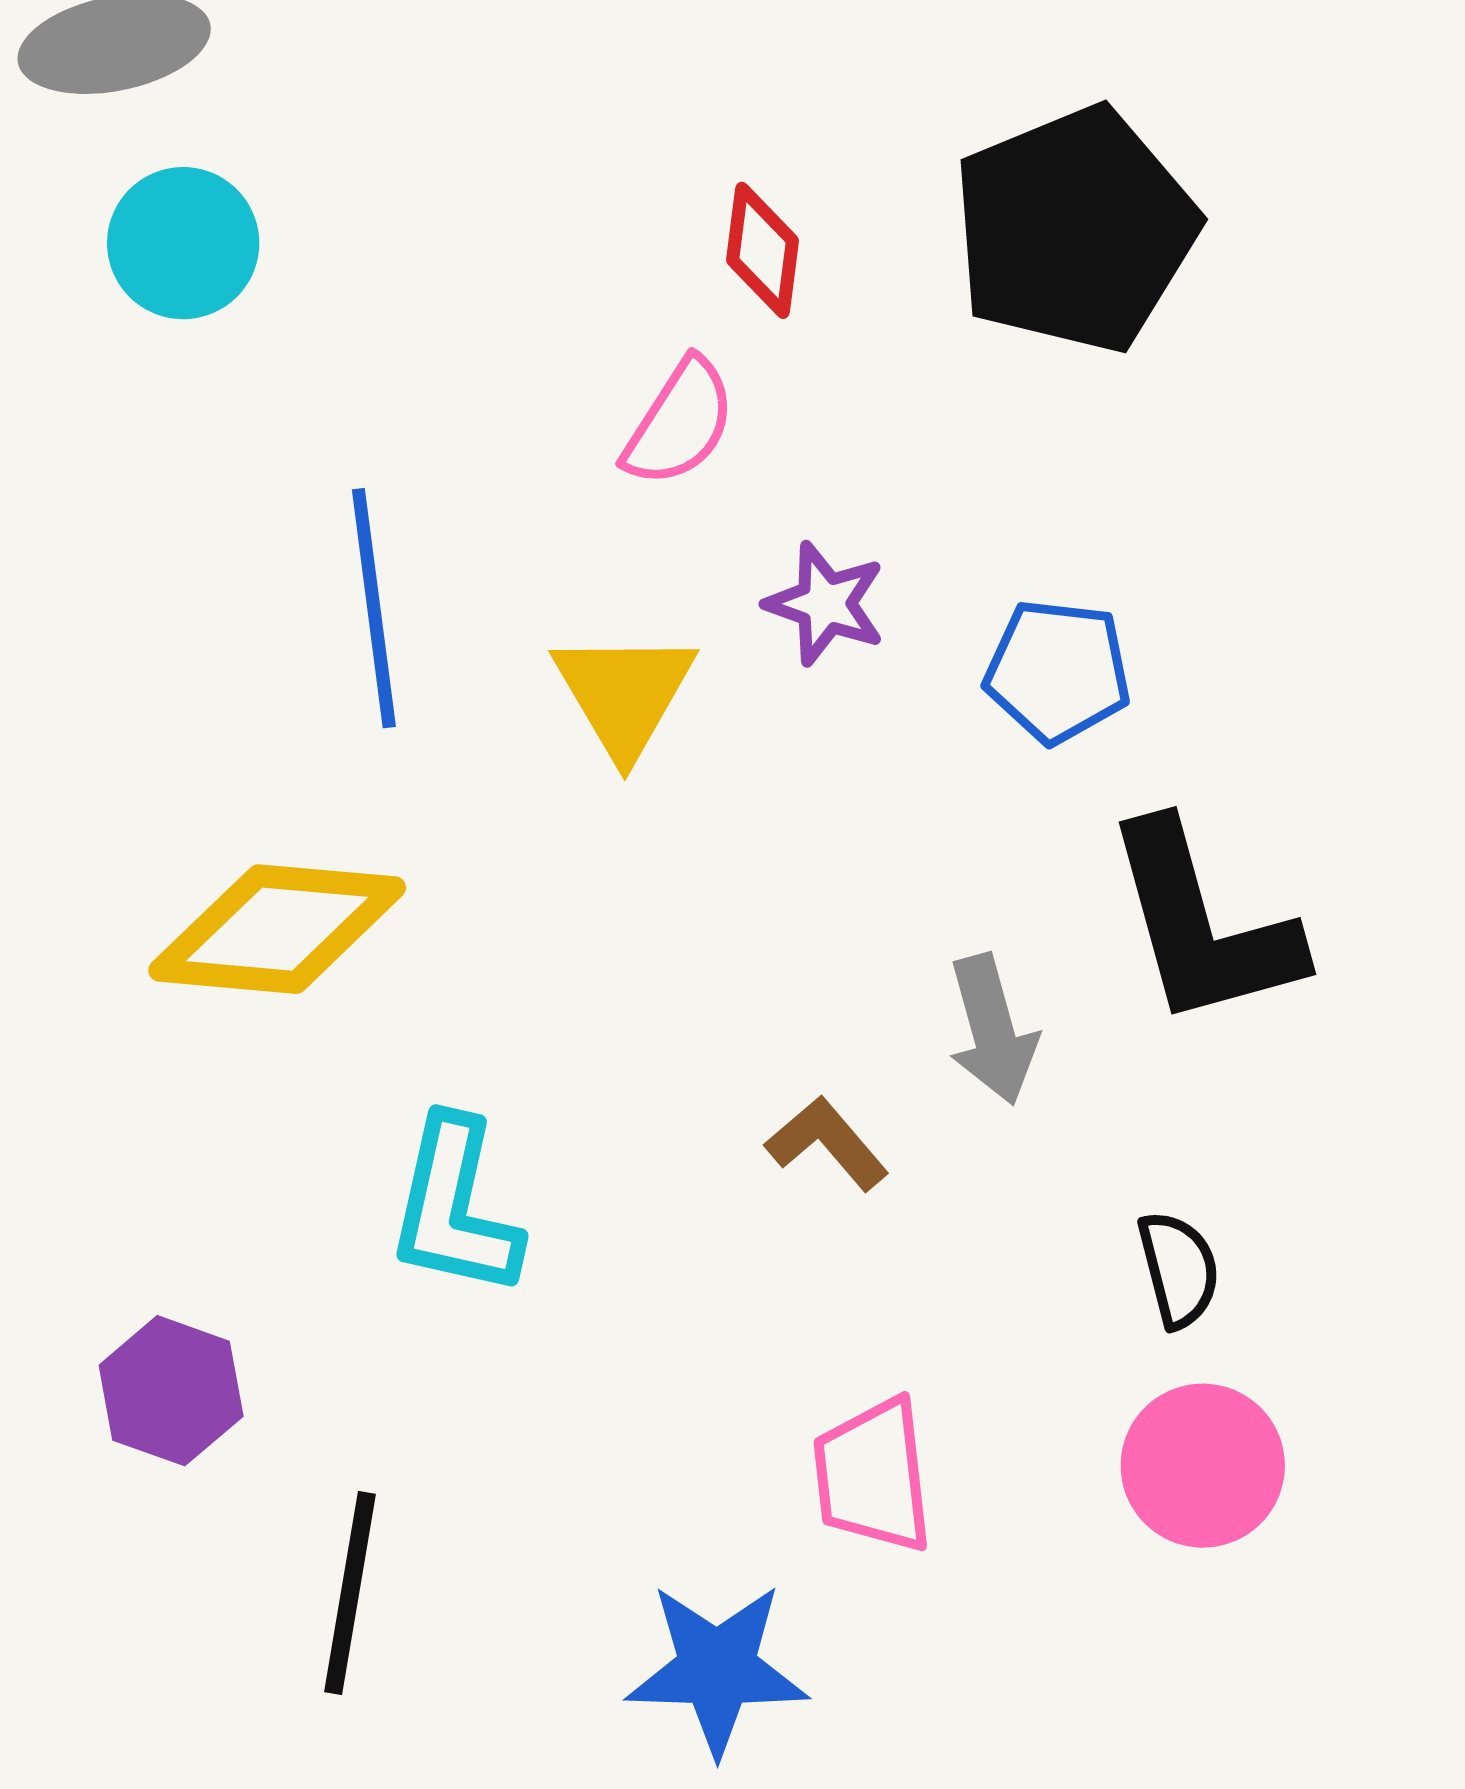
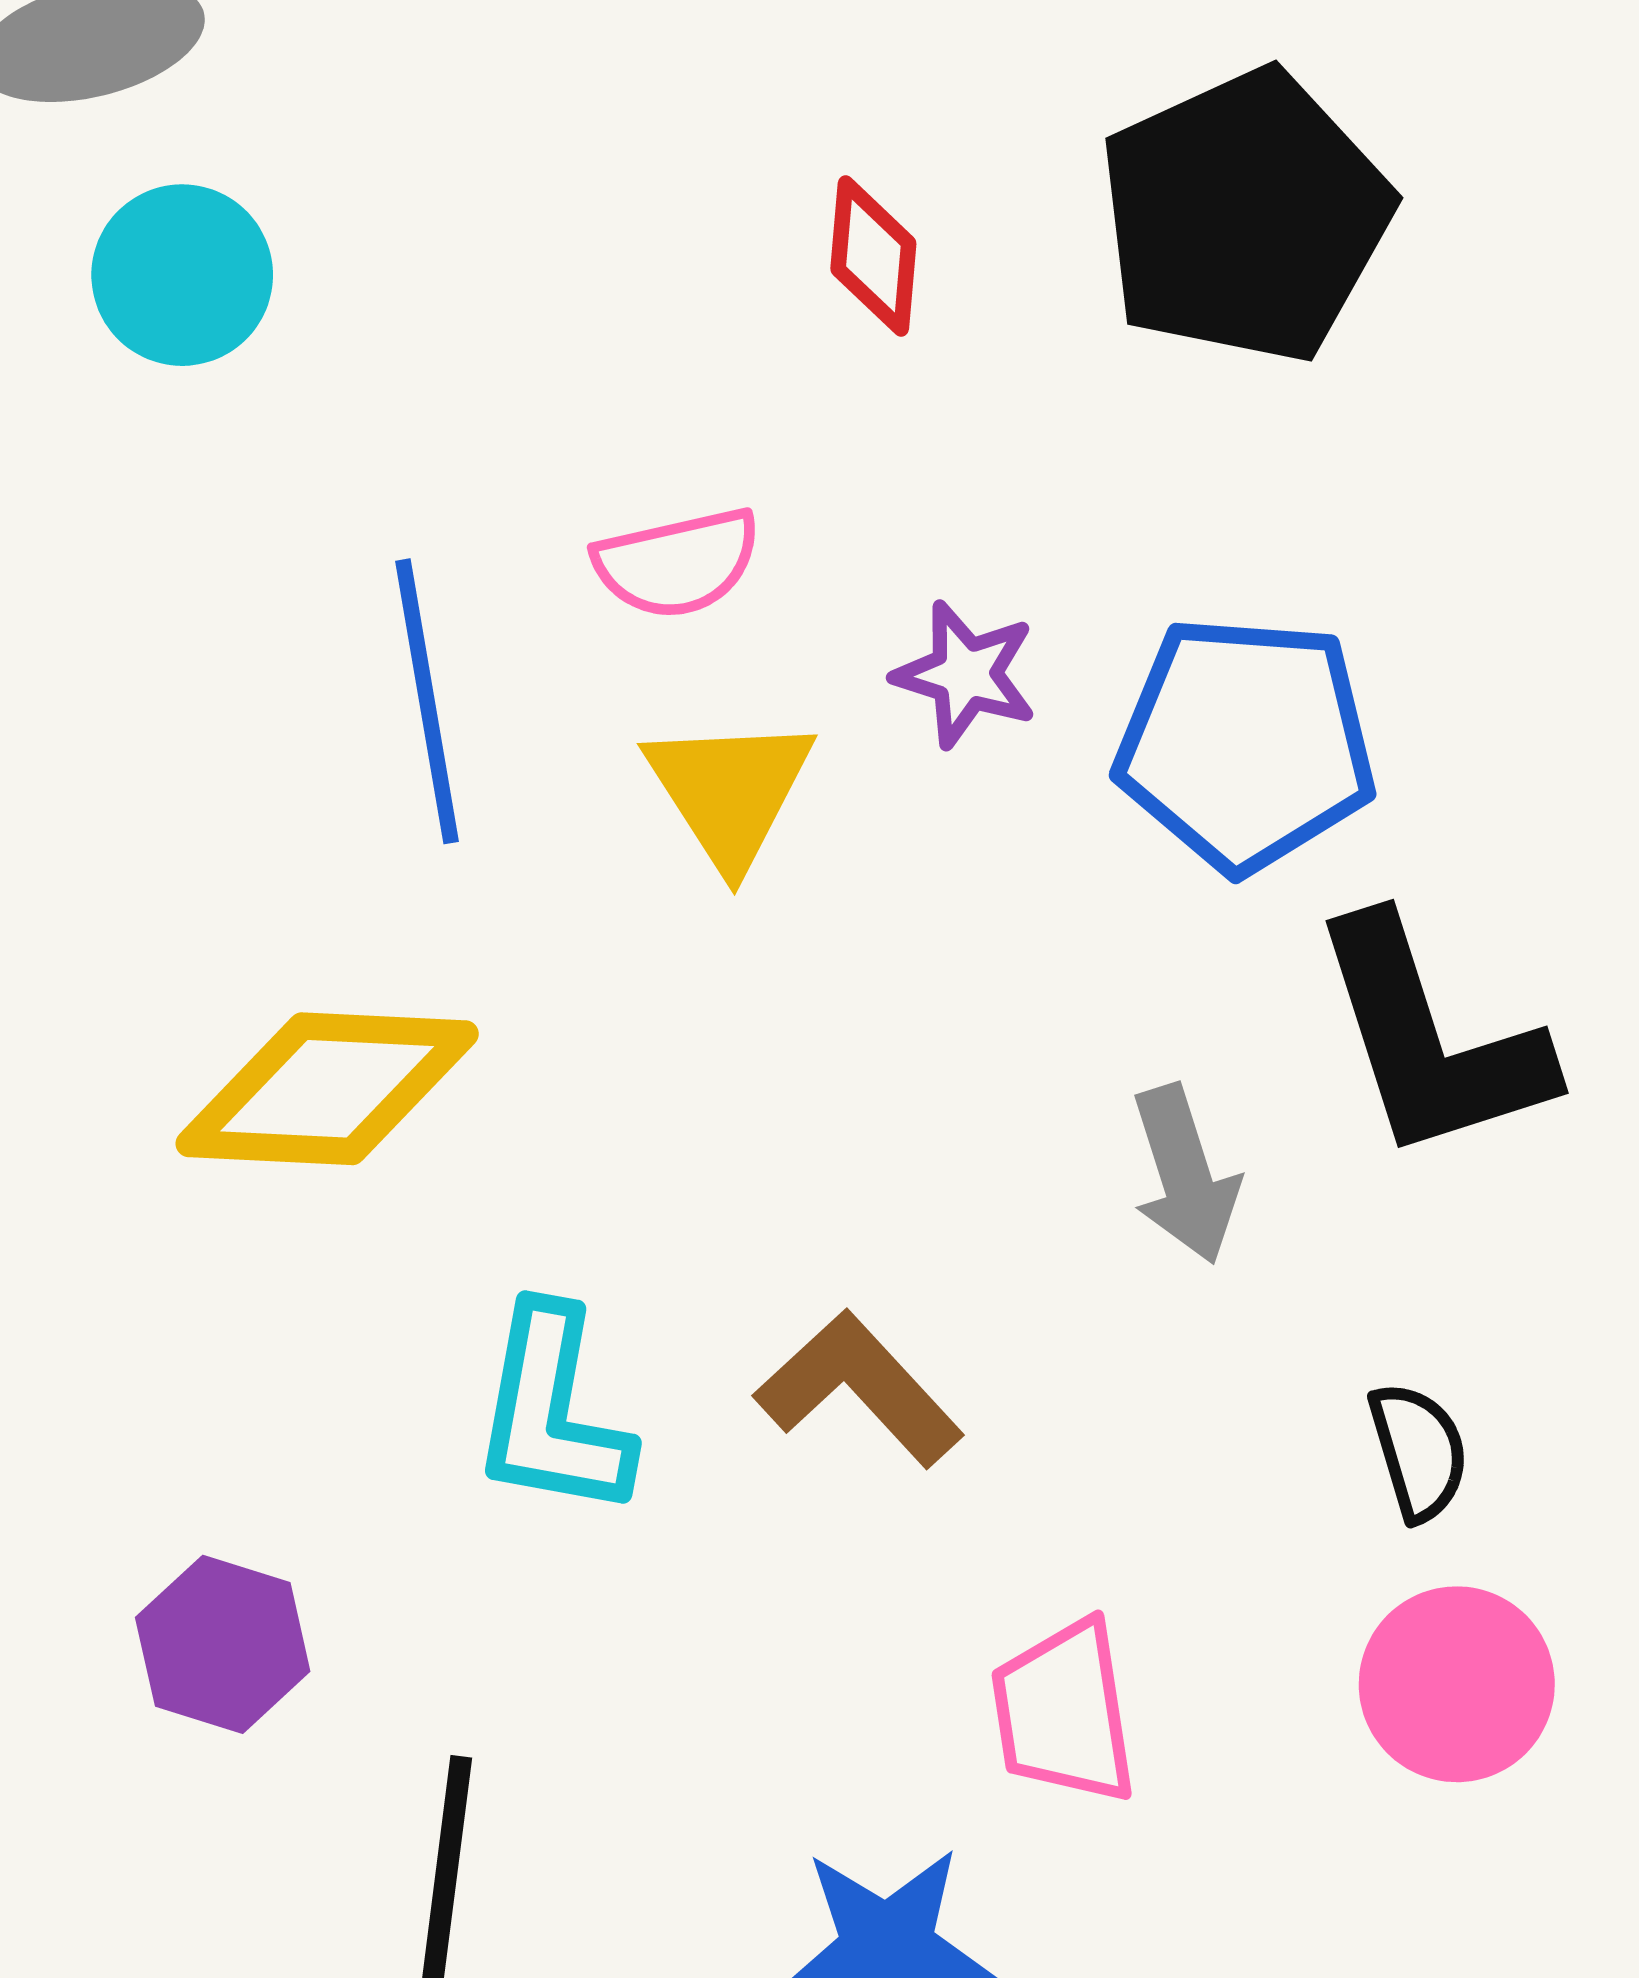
pink semicircle: (680, 423) -> (677, 563), moved, turned 47
blue pentagon: (1058, 671) -> (1246, 744), size x1.5
brown L-shape: (827, 1143) -> (859, 1389), moved, size x1.4

